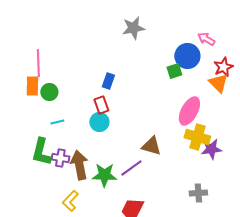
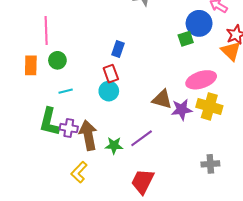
orange rectangle: (32, 86) -> (31, 65), moved
pink ellipse: (189, 111) -> (201, 80), turned 44
brown triangle: (151, 146) -> (162, 99), moved
purple star: (211, 149) -> (182, 110), moved
green star: (104, 175) -> (114, 145), size x0.7

